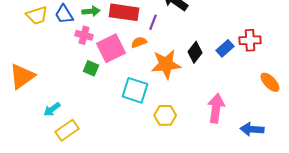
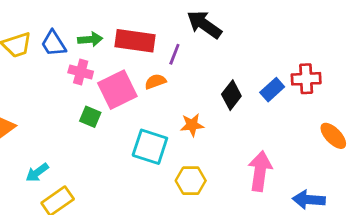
orange star: (166, 64) -> (192, 125), moved, size x0.6

